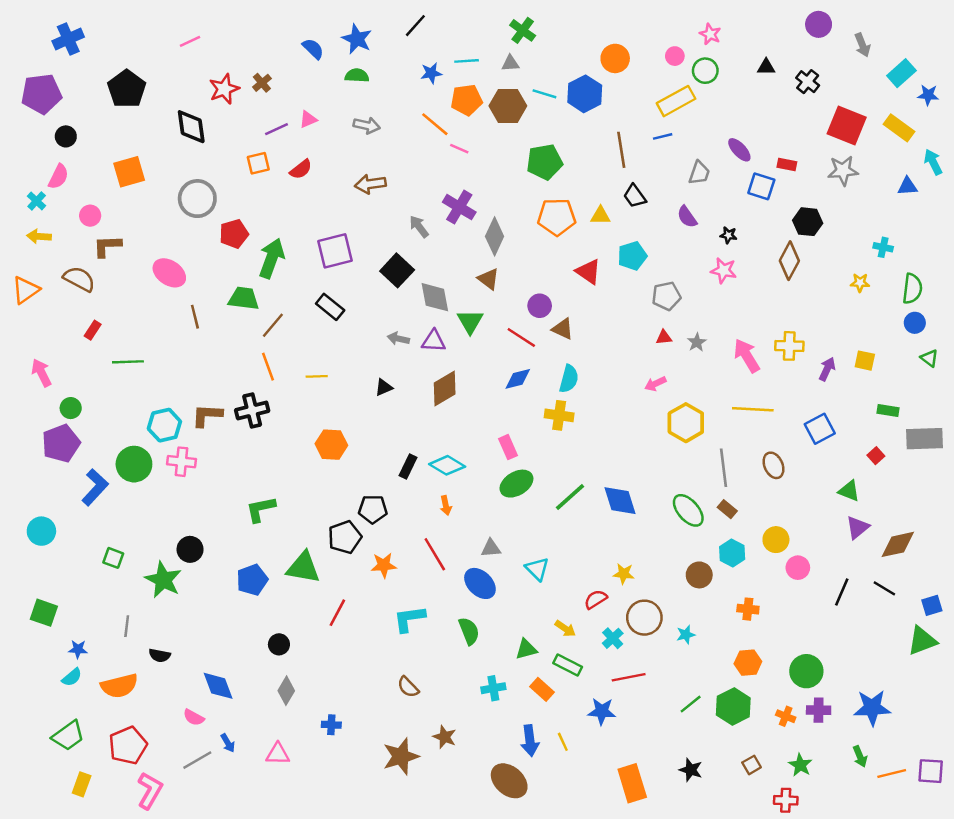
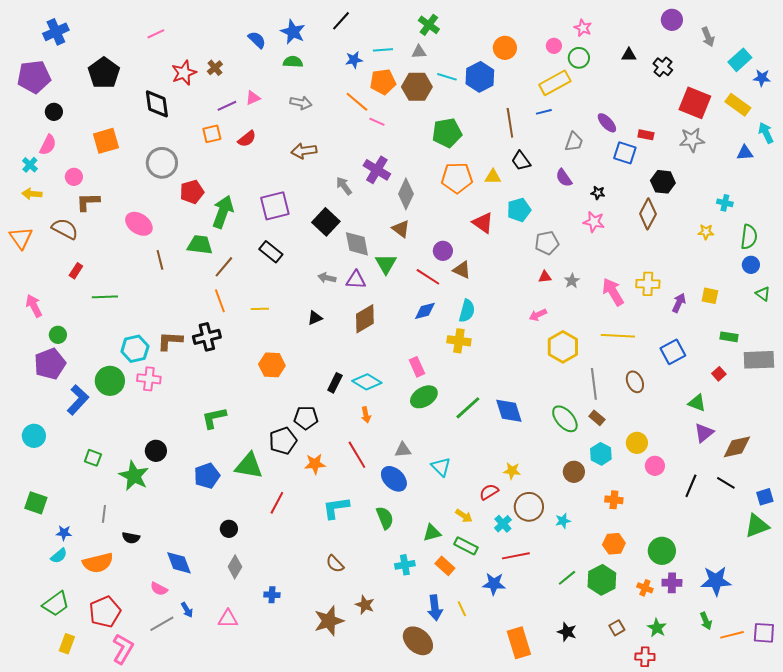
orange triangle: (26, 290) -> (21, 238), turned -30

